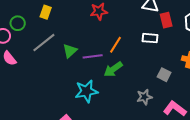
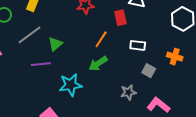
red rectangle: (166, 20) -> (120, 18), moved
white rectangle: (150, 38) -> (138, 45), moved
purple line: (93, 56) -> (41, 64), moved

